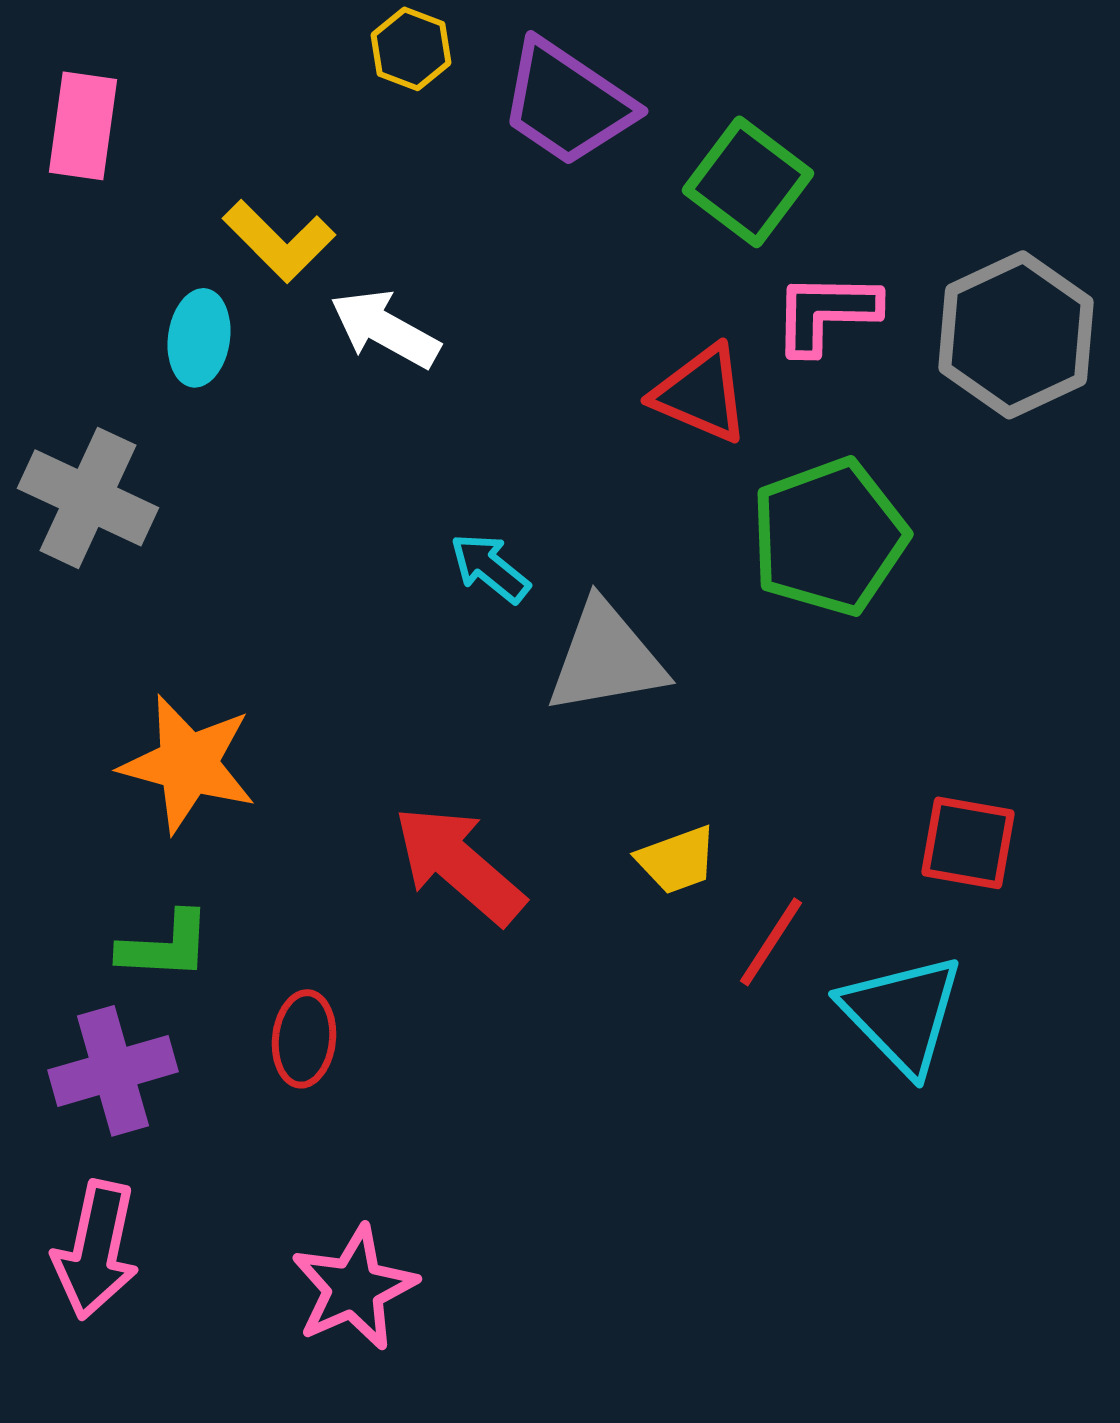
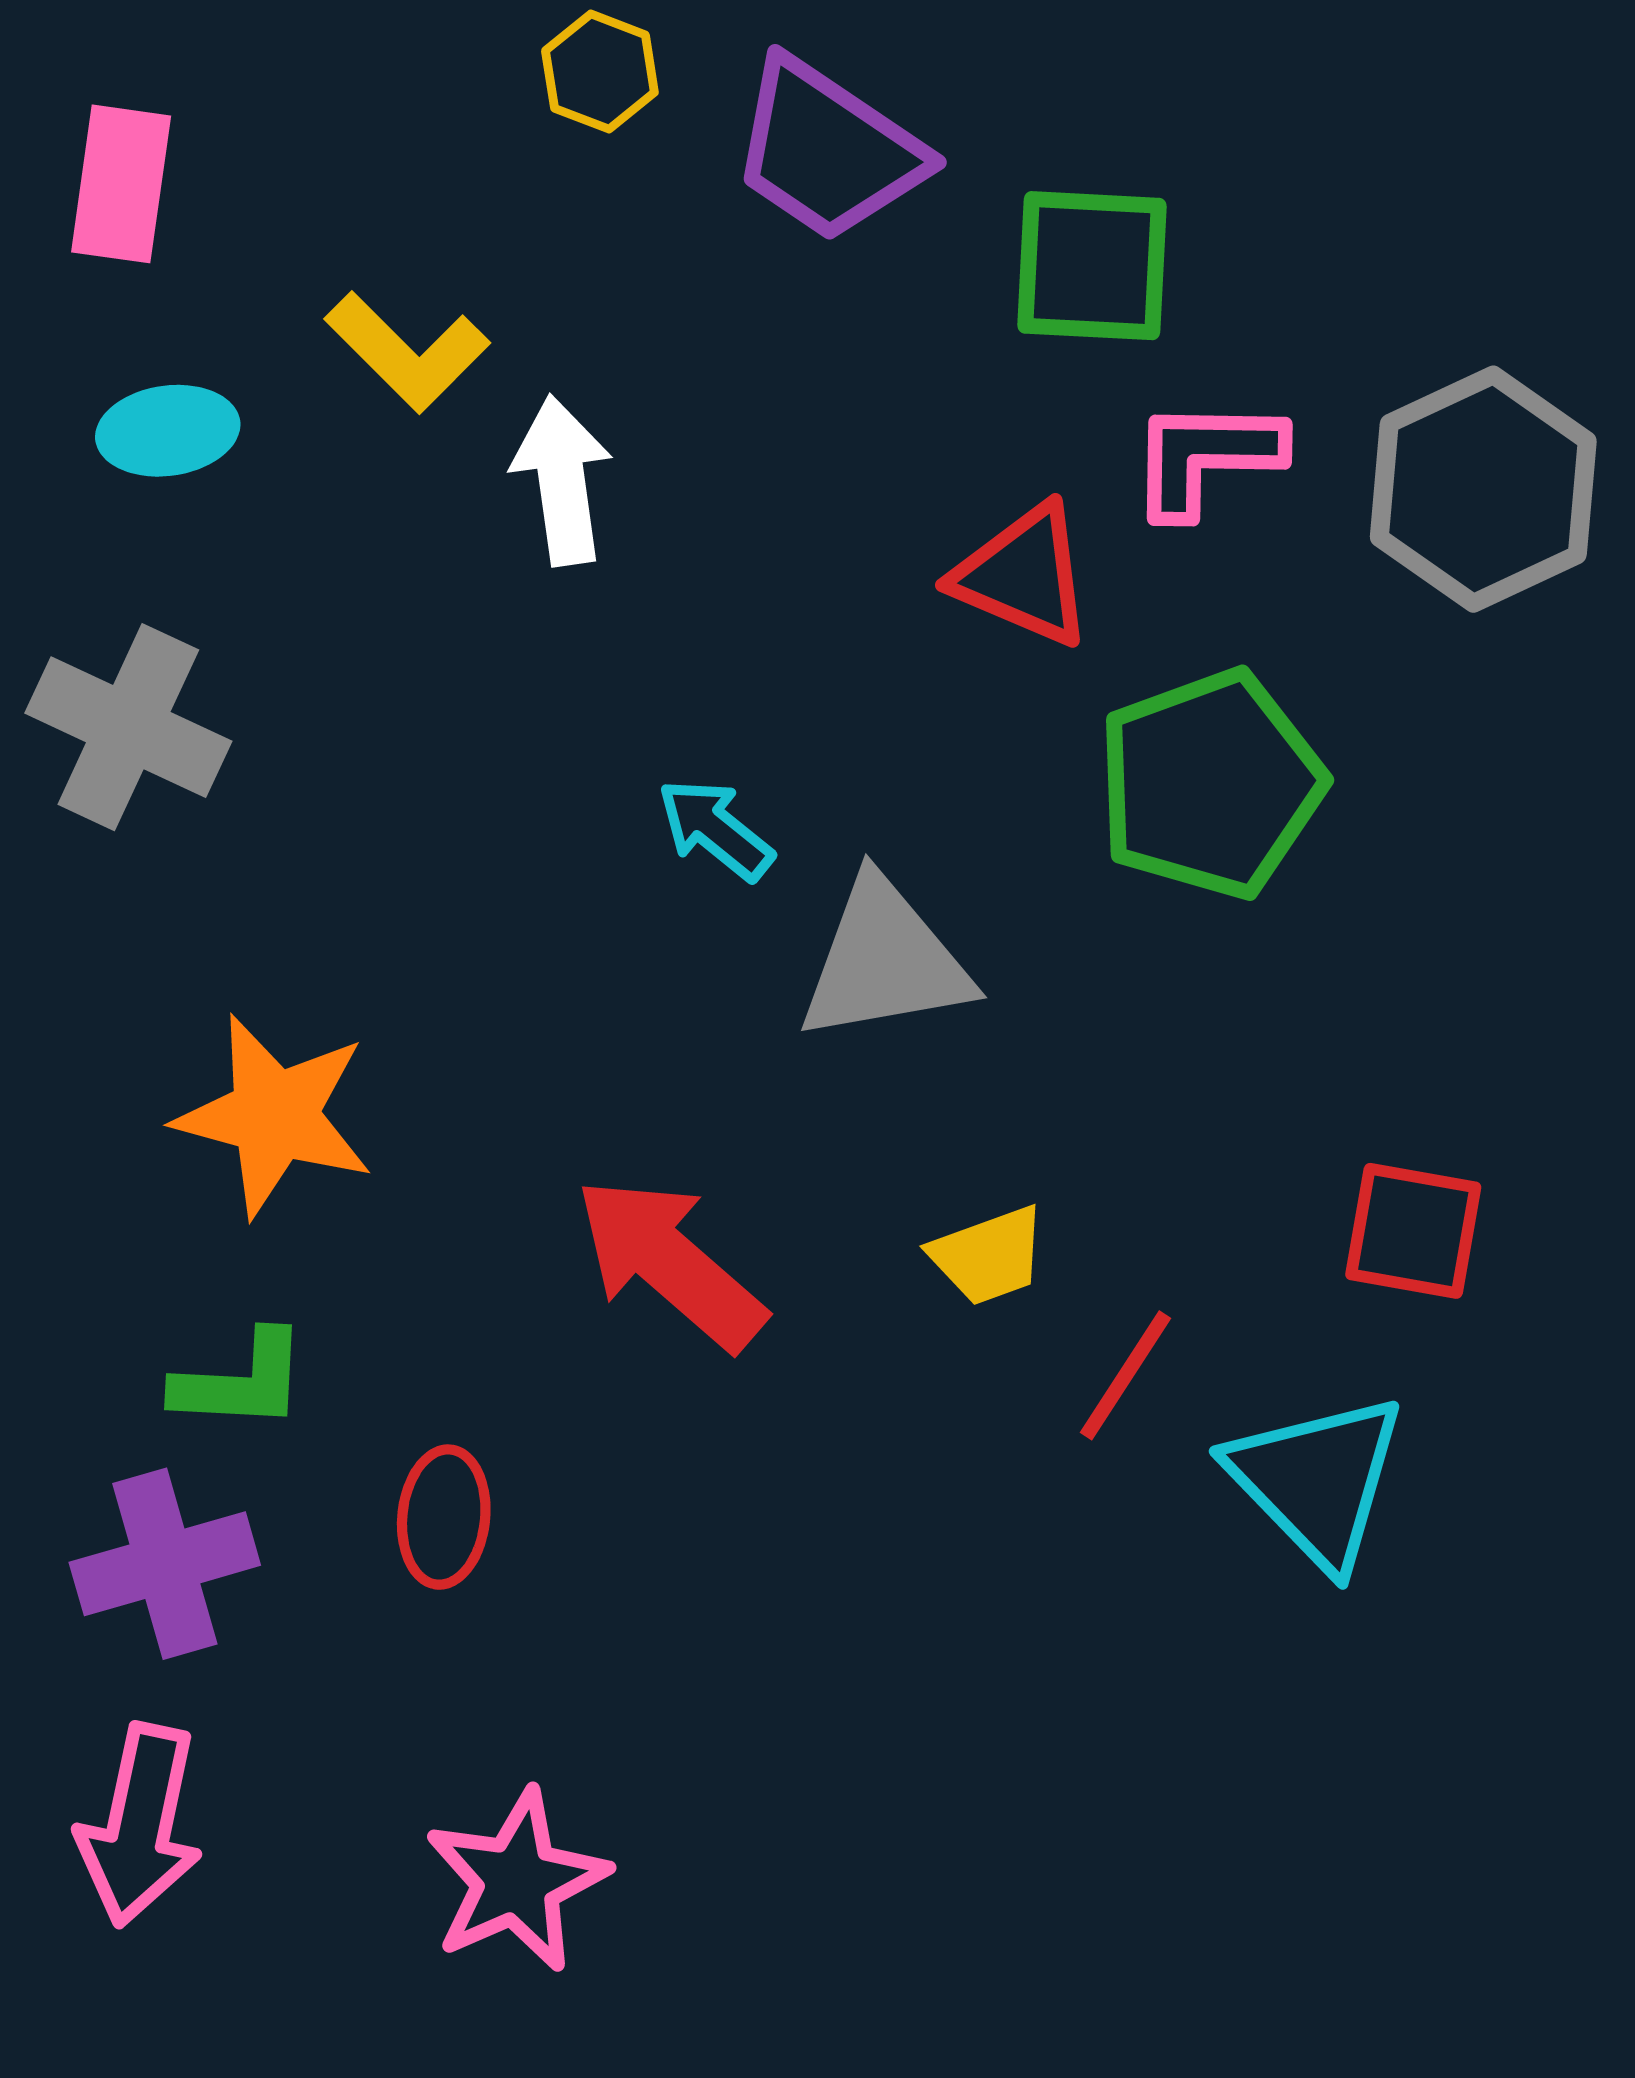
green square: (748, 182) -> (1092, 266), turned -34
white arrow: (385, 329) -> (562, 480), turned 53
cyan ellipse: (199, 338) -> (168, 431), moved, turned 74

